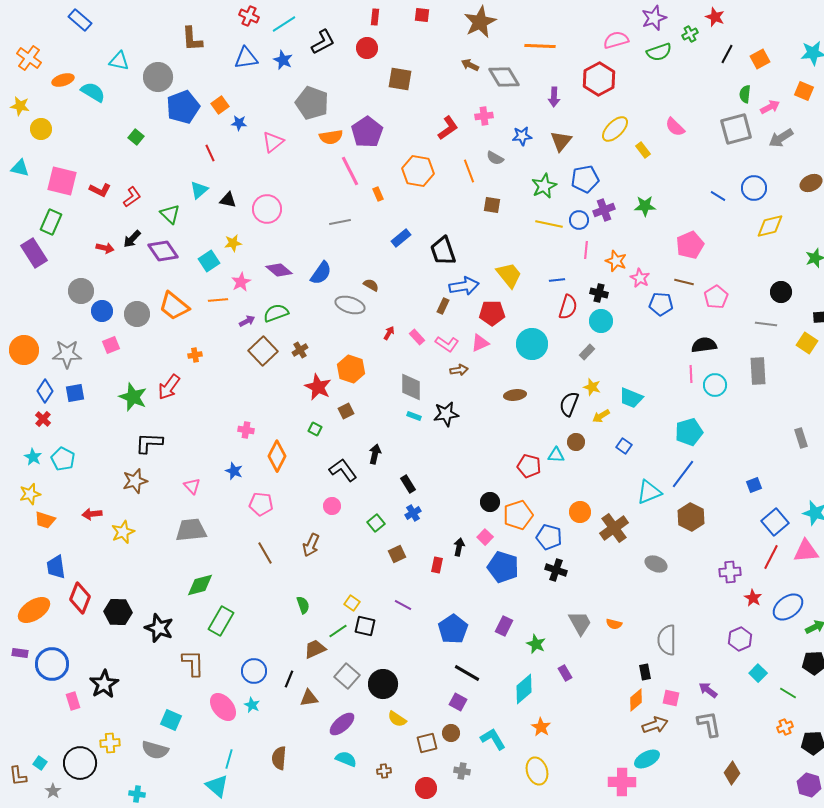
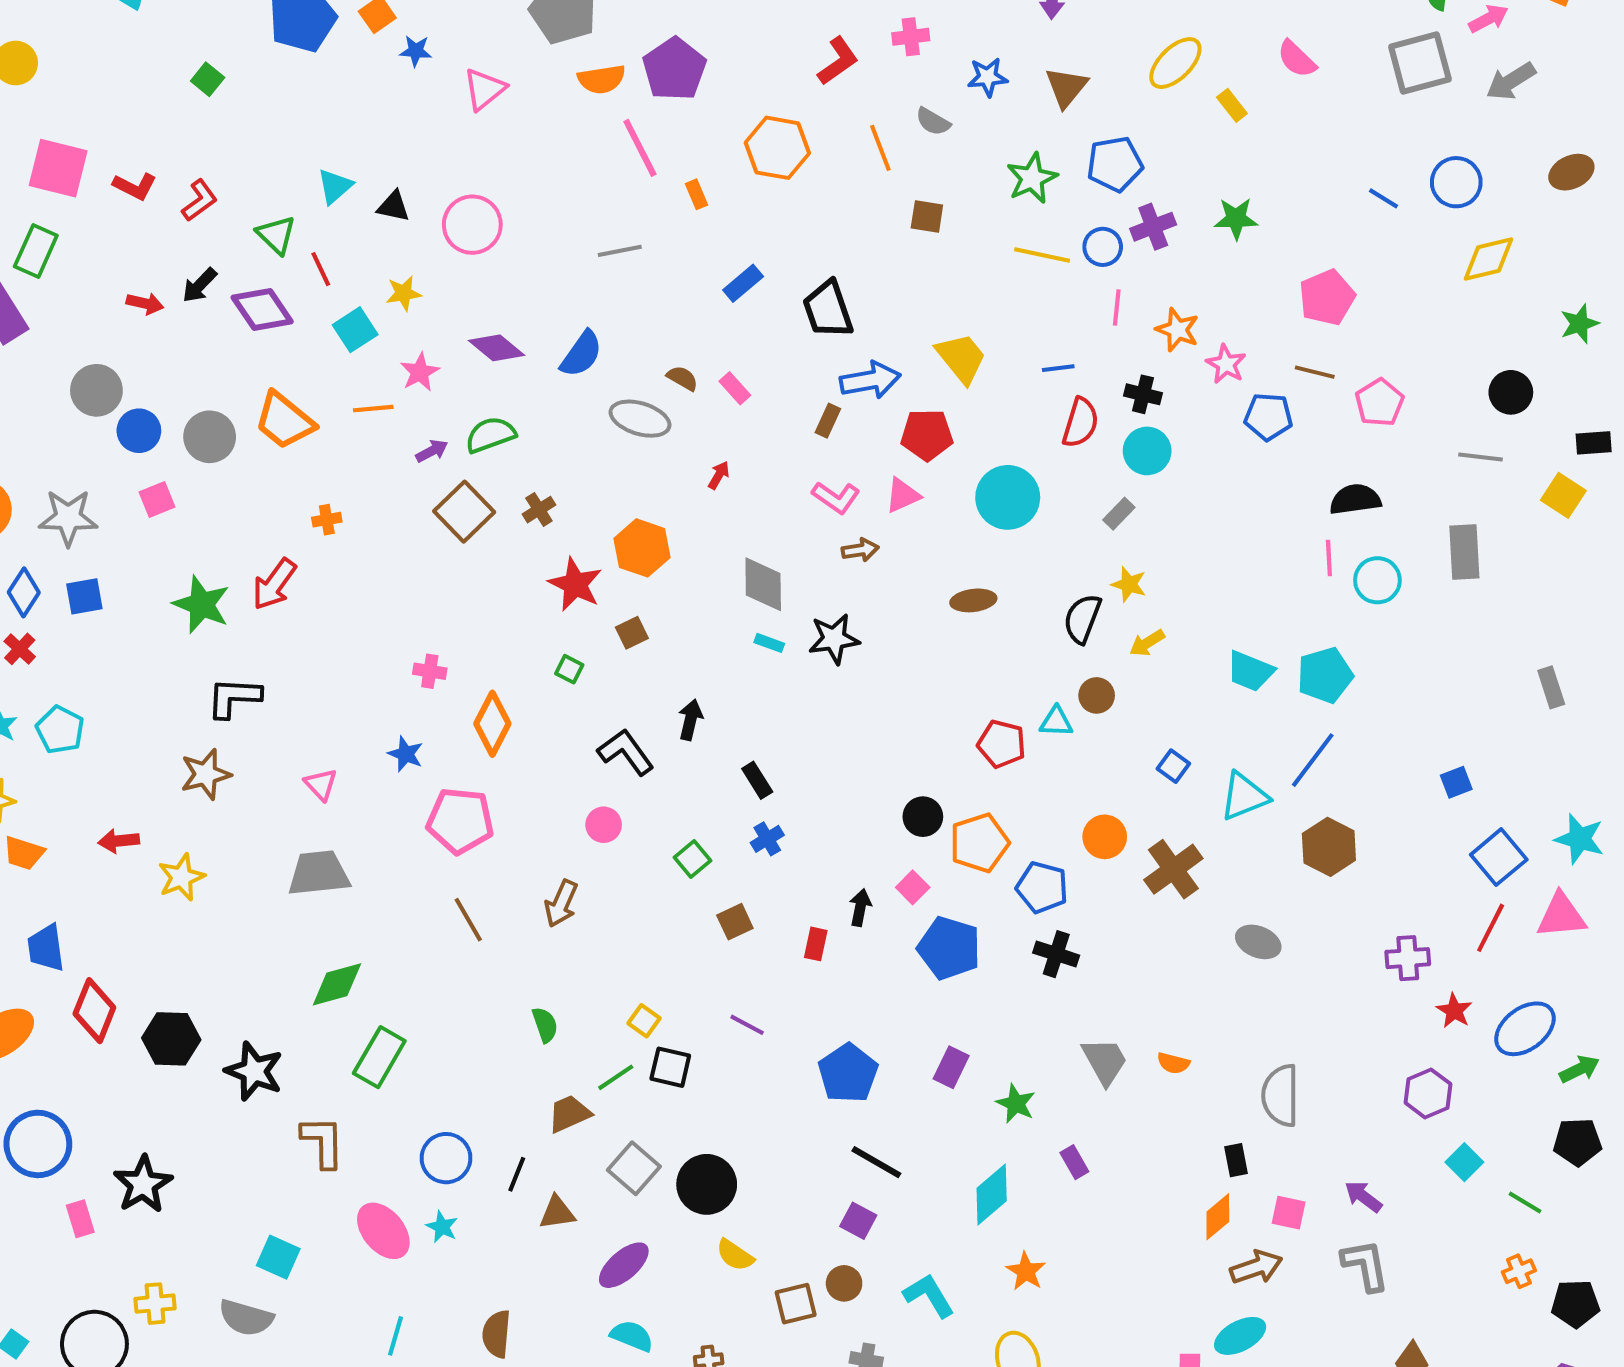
red line: (210, 153) -> (321, 269), moved
pink rectangle: (417, 337) -> (735, 388), moved
cyan trapezoid: (631, 398) -> (1250, 671), moved
blue square: (624, 446) -> (1173, 766), moved
pink pentagon: (261, 504) -> (460, 821), size x1.4

